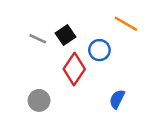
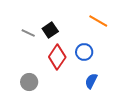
blue circle: (99, 50) -> (84, 52), moved

